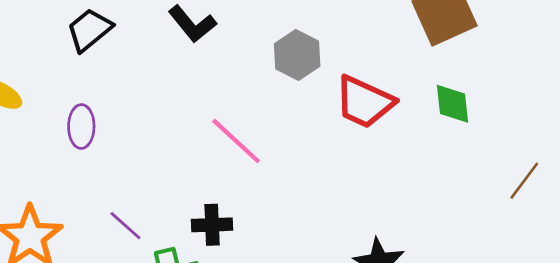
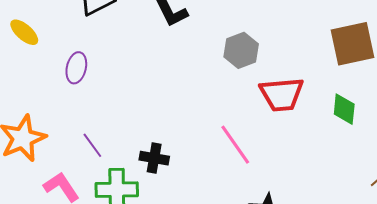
red trapezoid: (364, 102) -> (282, 94), turned -42
pink line: (236, 141) -> (235, 145), moved

